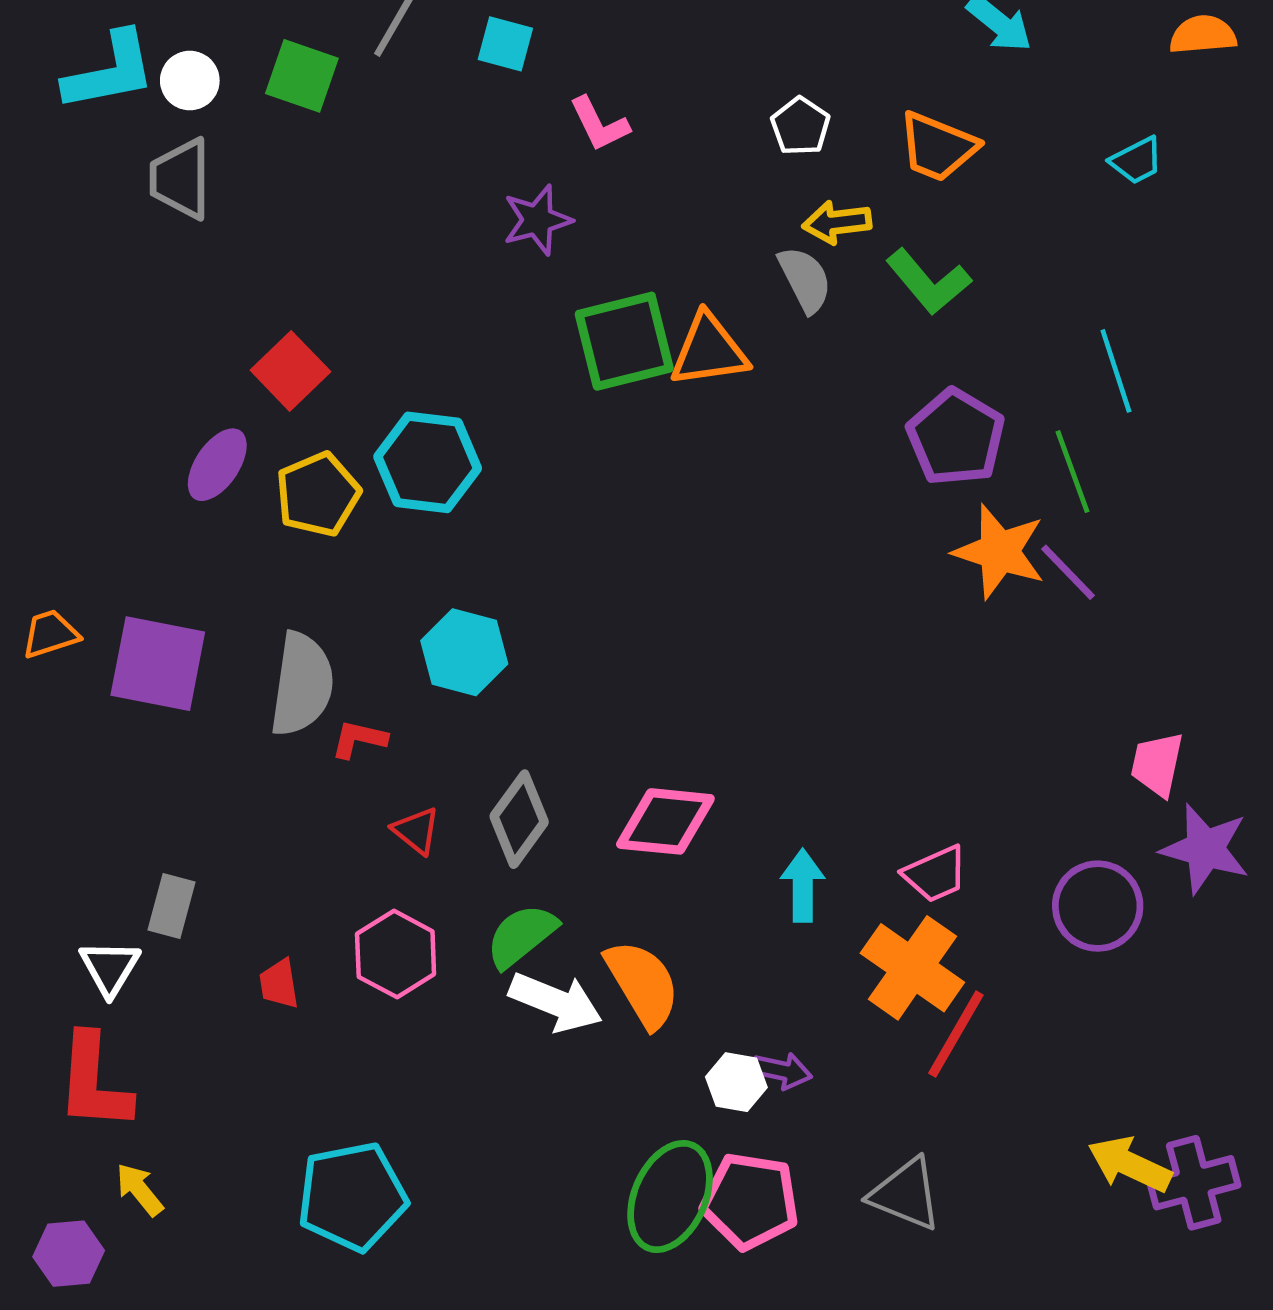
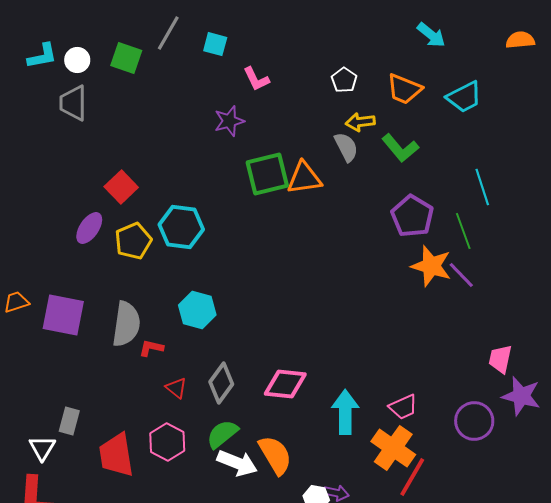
cyan L-shape: (110, 71) -> (42, 56), size x0.7
cyan trapezoid: (1137, 161) -> (464, 97), moved, size x1.5
cyan arrow: (803, 885) -> (345, 412), size x1.4
red trapezoid: (279, 984) -> (116, 455), size x2.0

